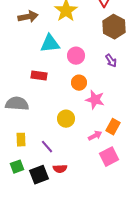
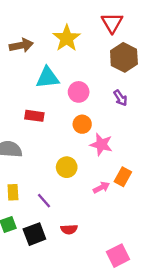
pink square: (109, 157) -> (118, 256), moved
red semicircle: (60, 169) -> (69, 229), moved

